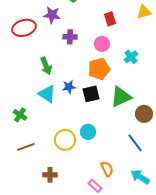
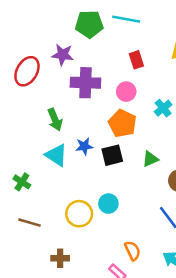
red ellipse: (24, 28) -> (27, 71), turned -45
purple cross: (70, 37) -> (85, 83), size x1.6
orange pentagon: (99, 69) -> (122, 123), turned -30
green triangle: (121, 97) -> (150, 159), size x0.6
brown line: (26, 147) -> (30, 223), turned 36

